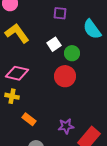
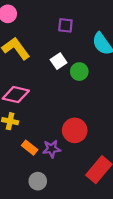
red circle: (65, 76) -> (75, 130), moved
purple star: (66, 126) -> (52, 149), moved

